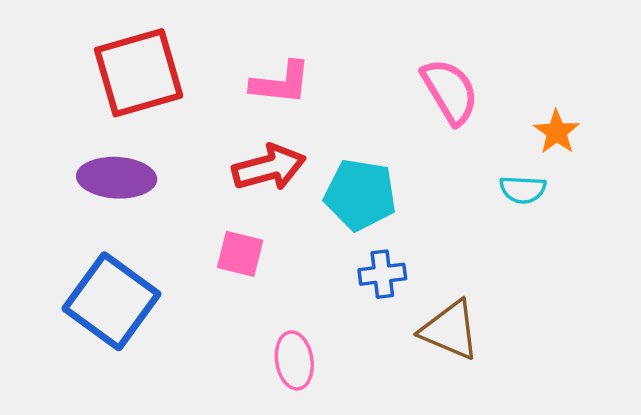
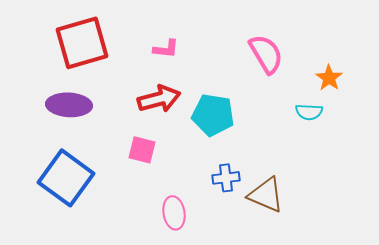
pink L-shape: (281, 83) -> (166, 49), size x0.7
blue cross: (382, 274) -> (226, 178), moved

